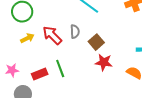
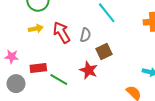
red star: (104, 62) -> (89, 70), moved
green line: (60, 69) -> (59, 79), moved, turned -54

